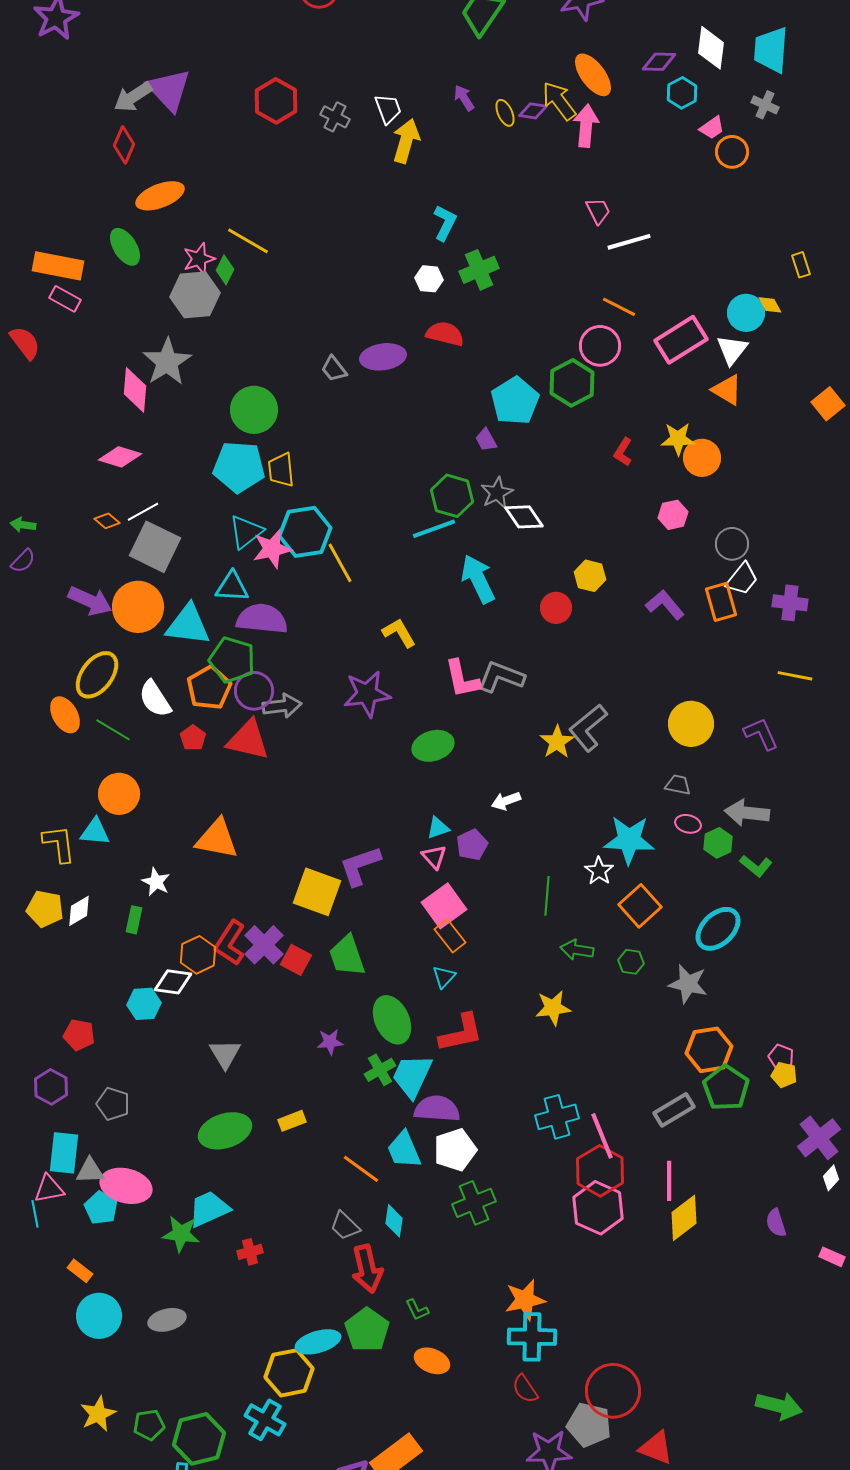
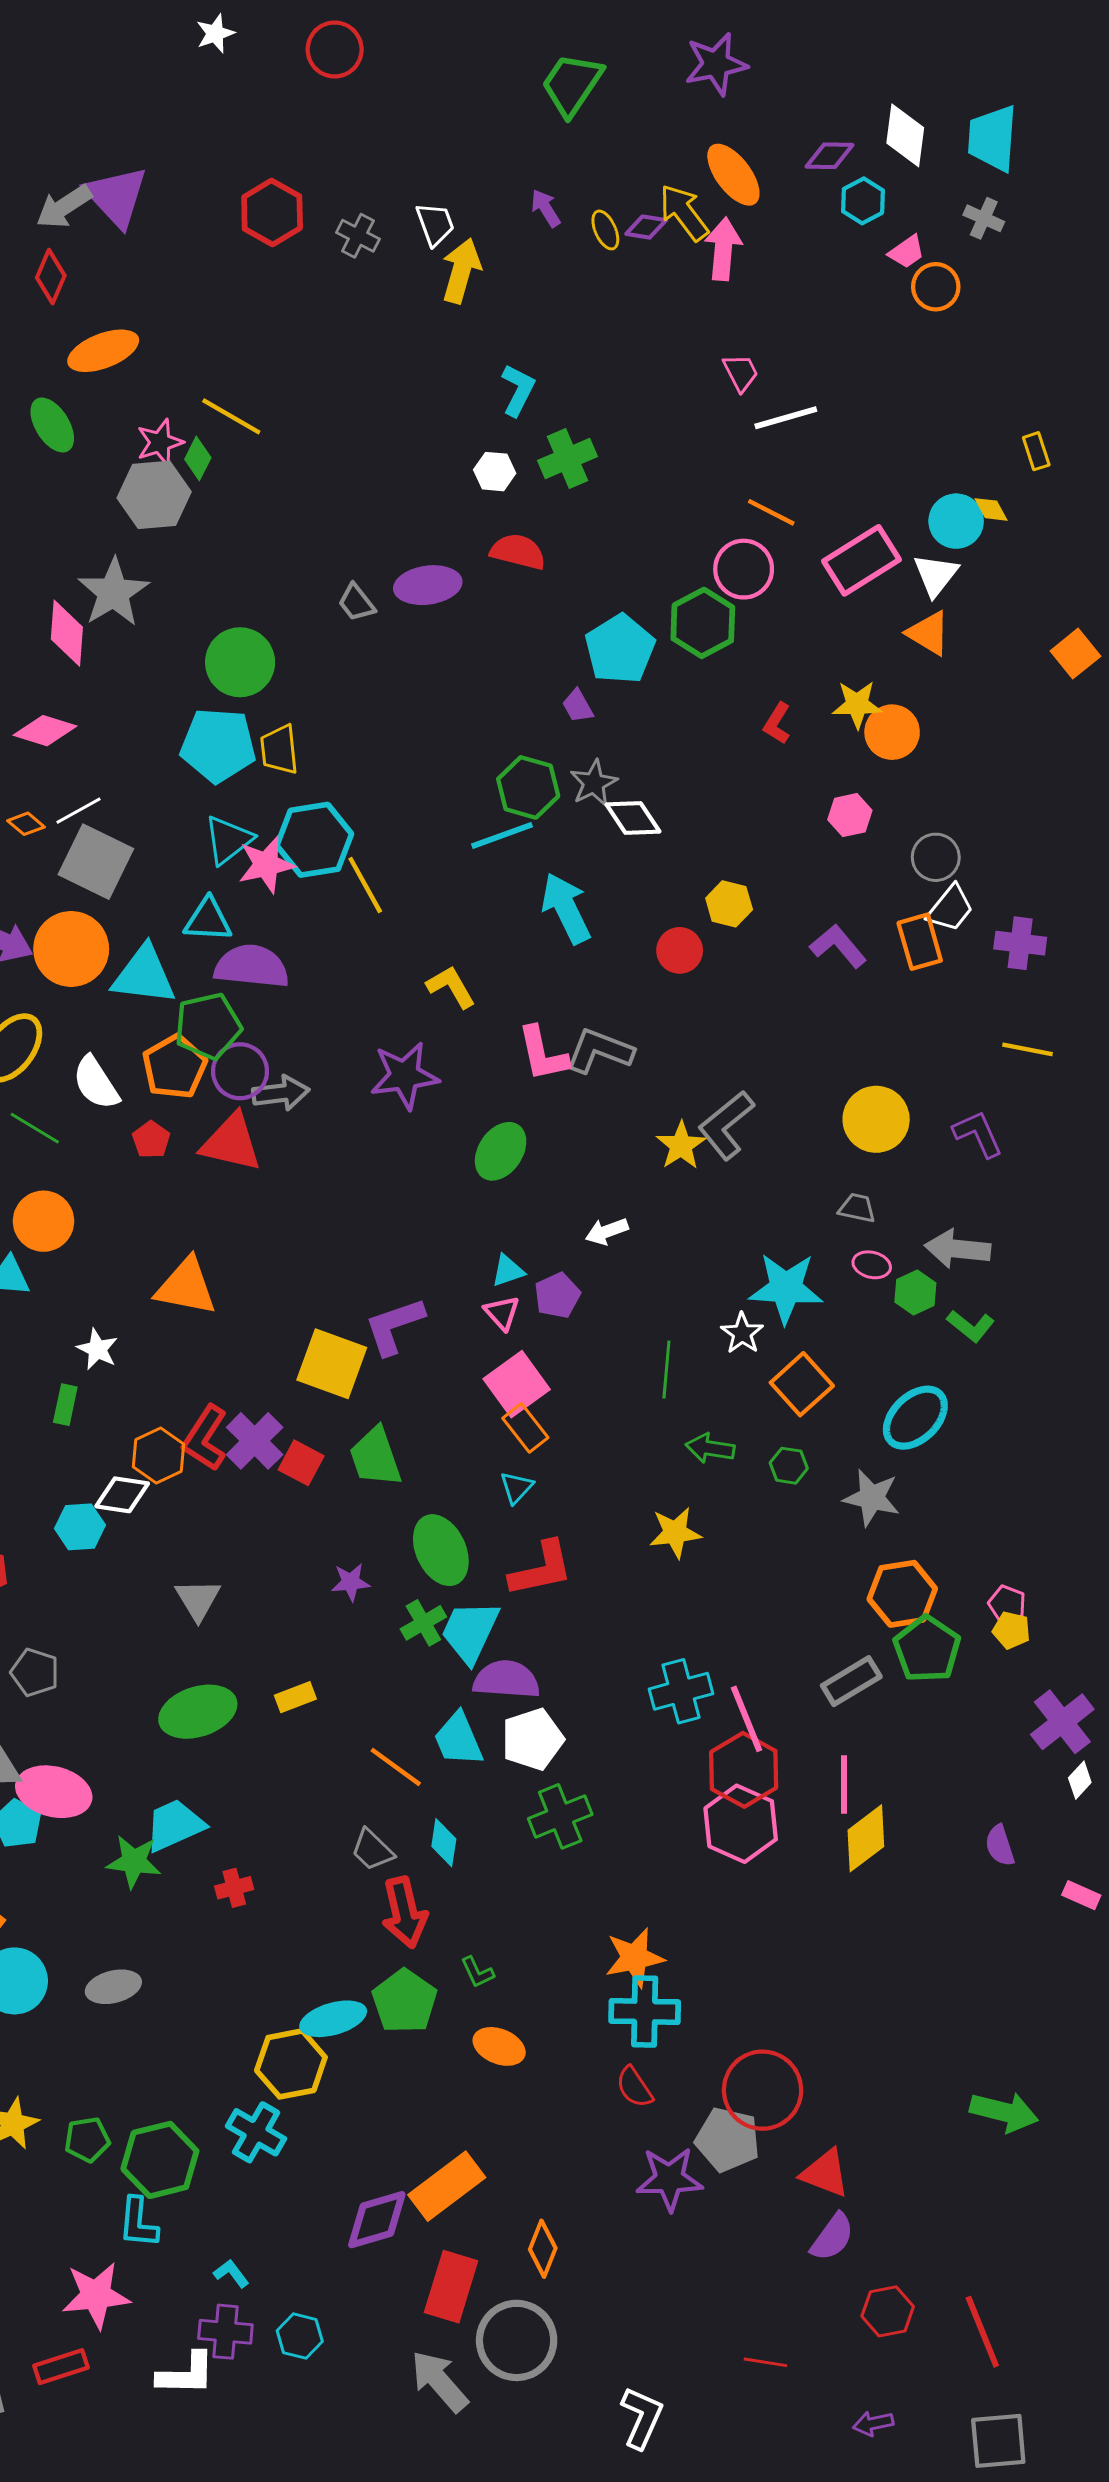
green pentagon: (232, 660) -> (208, 1026), turned -30
green ellipse: (433, 746) -> (501, 1151), turned -39

